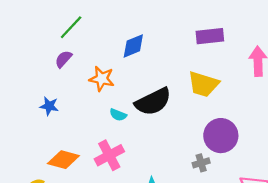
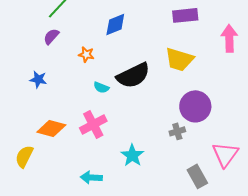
orange star: (102, 79) -> (86, 54), size x0.7

